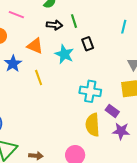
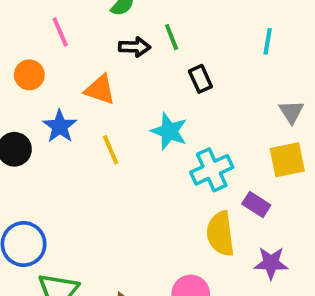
pink line: (16, 15) -> (60, 32), turned 49
cyan star: (64, 54) -> (169, 131), moved
cyan cross: (90, 91) -> (212, 170), turned -30
purple star: (121, 131) -> (271, 263), moved

